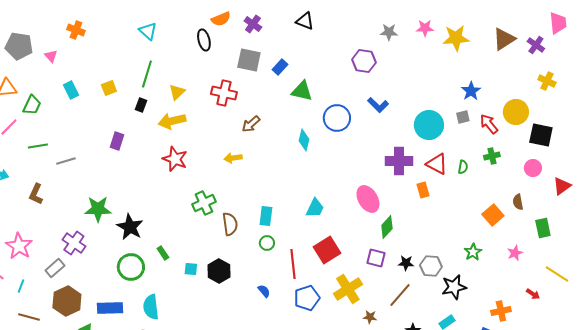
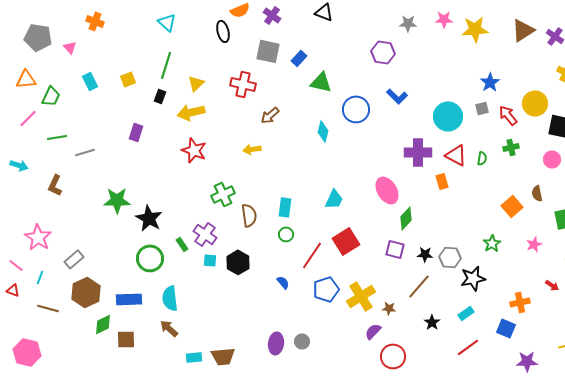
purple cross: (74, 243) -> (205, 234), moved
red line: (293, 264) -> (312, 255), turned 40
yellow cross: (348, 289) -> (361, 296), moved

